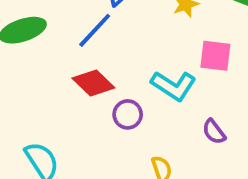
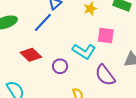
red diamond: (93, 83) -> (31, 55), moved
purple semicircle: (214, 132) -> (105, 75), size x1.6

